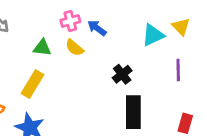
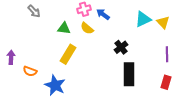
yellow triangle: (181, 27) -> (163, 22), moved
purple line: (178, 70) -> (167, 54), moved
yellow rectangle: (32, 84) -> (68, 54), moved

